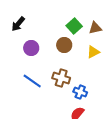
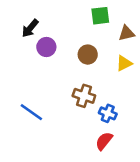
green square: (74, 26) -> (100, 16), moved, turned 35
purple circle: (31, 48) -> (46, 47), moved
blue line: (32, 81) -> (31, 112), moved

